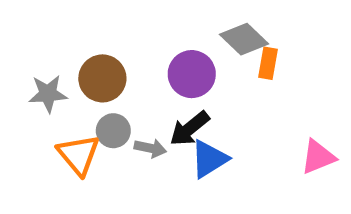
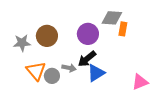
gray diamond: (244, 39) -> (112, 18), turned -40
gray circle: (113, 131) -> (52, 76), moved
pink triangle: (318, 157) -> (140, 82), moved

